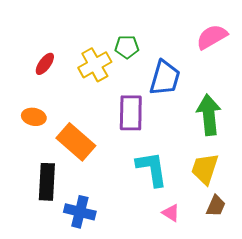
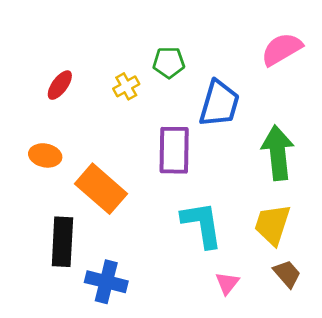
yellow cross: (95, 65) -> (126, 86), size x0.6
brown trapezoid: (216, 206) -> (287, 274), turned -65
pink triangle: (171, 213) -> (227, 283), turned 36

